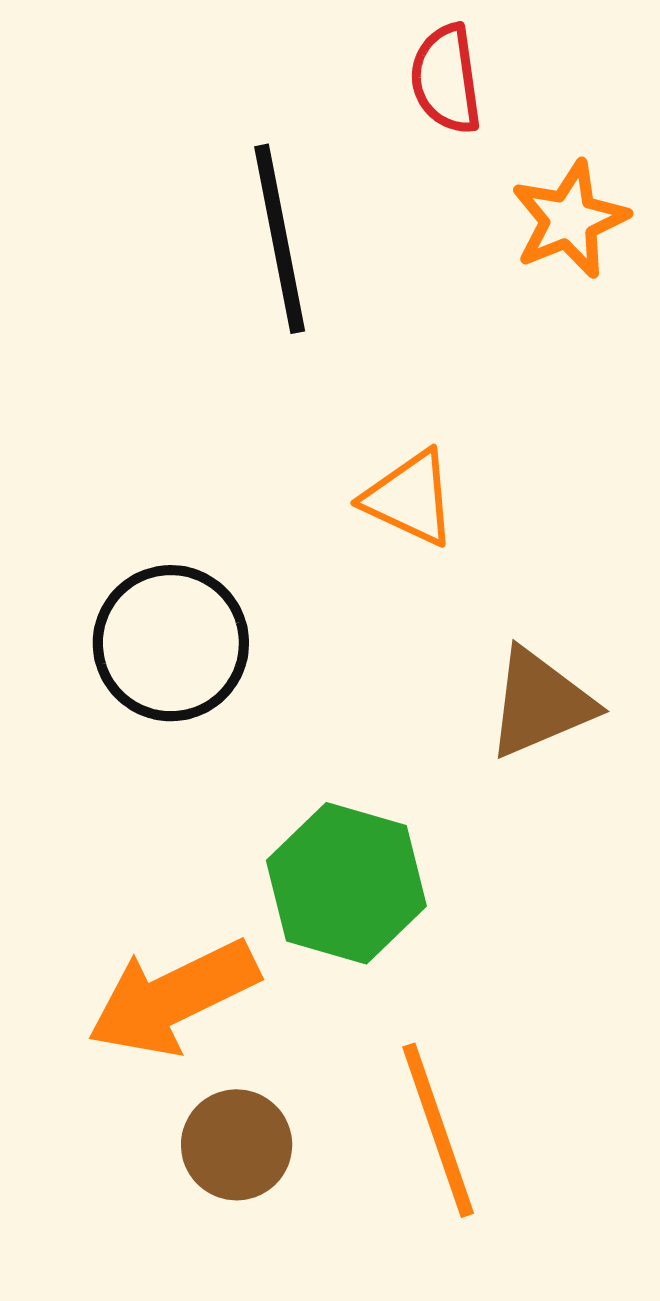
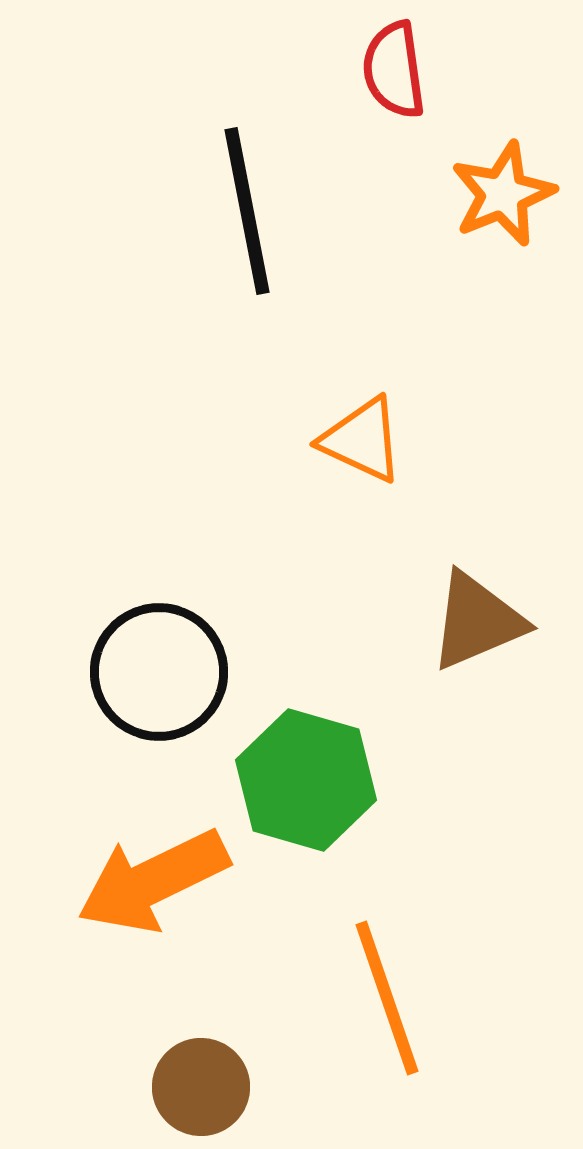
black circle: (171, 643) -> (159, 672), moved
brown circle: (237, 1145) -> (201, 1087), moved

